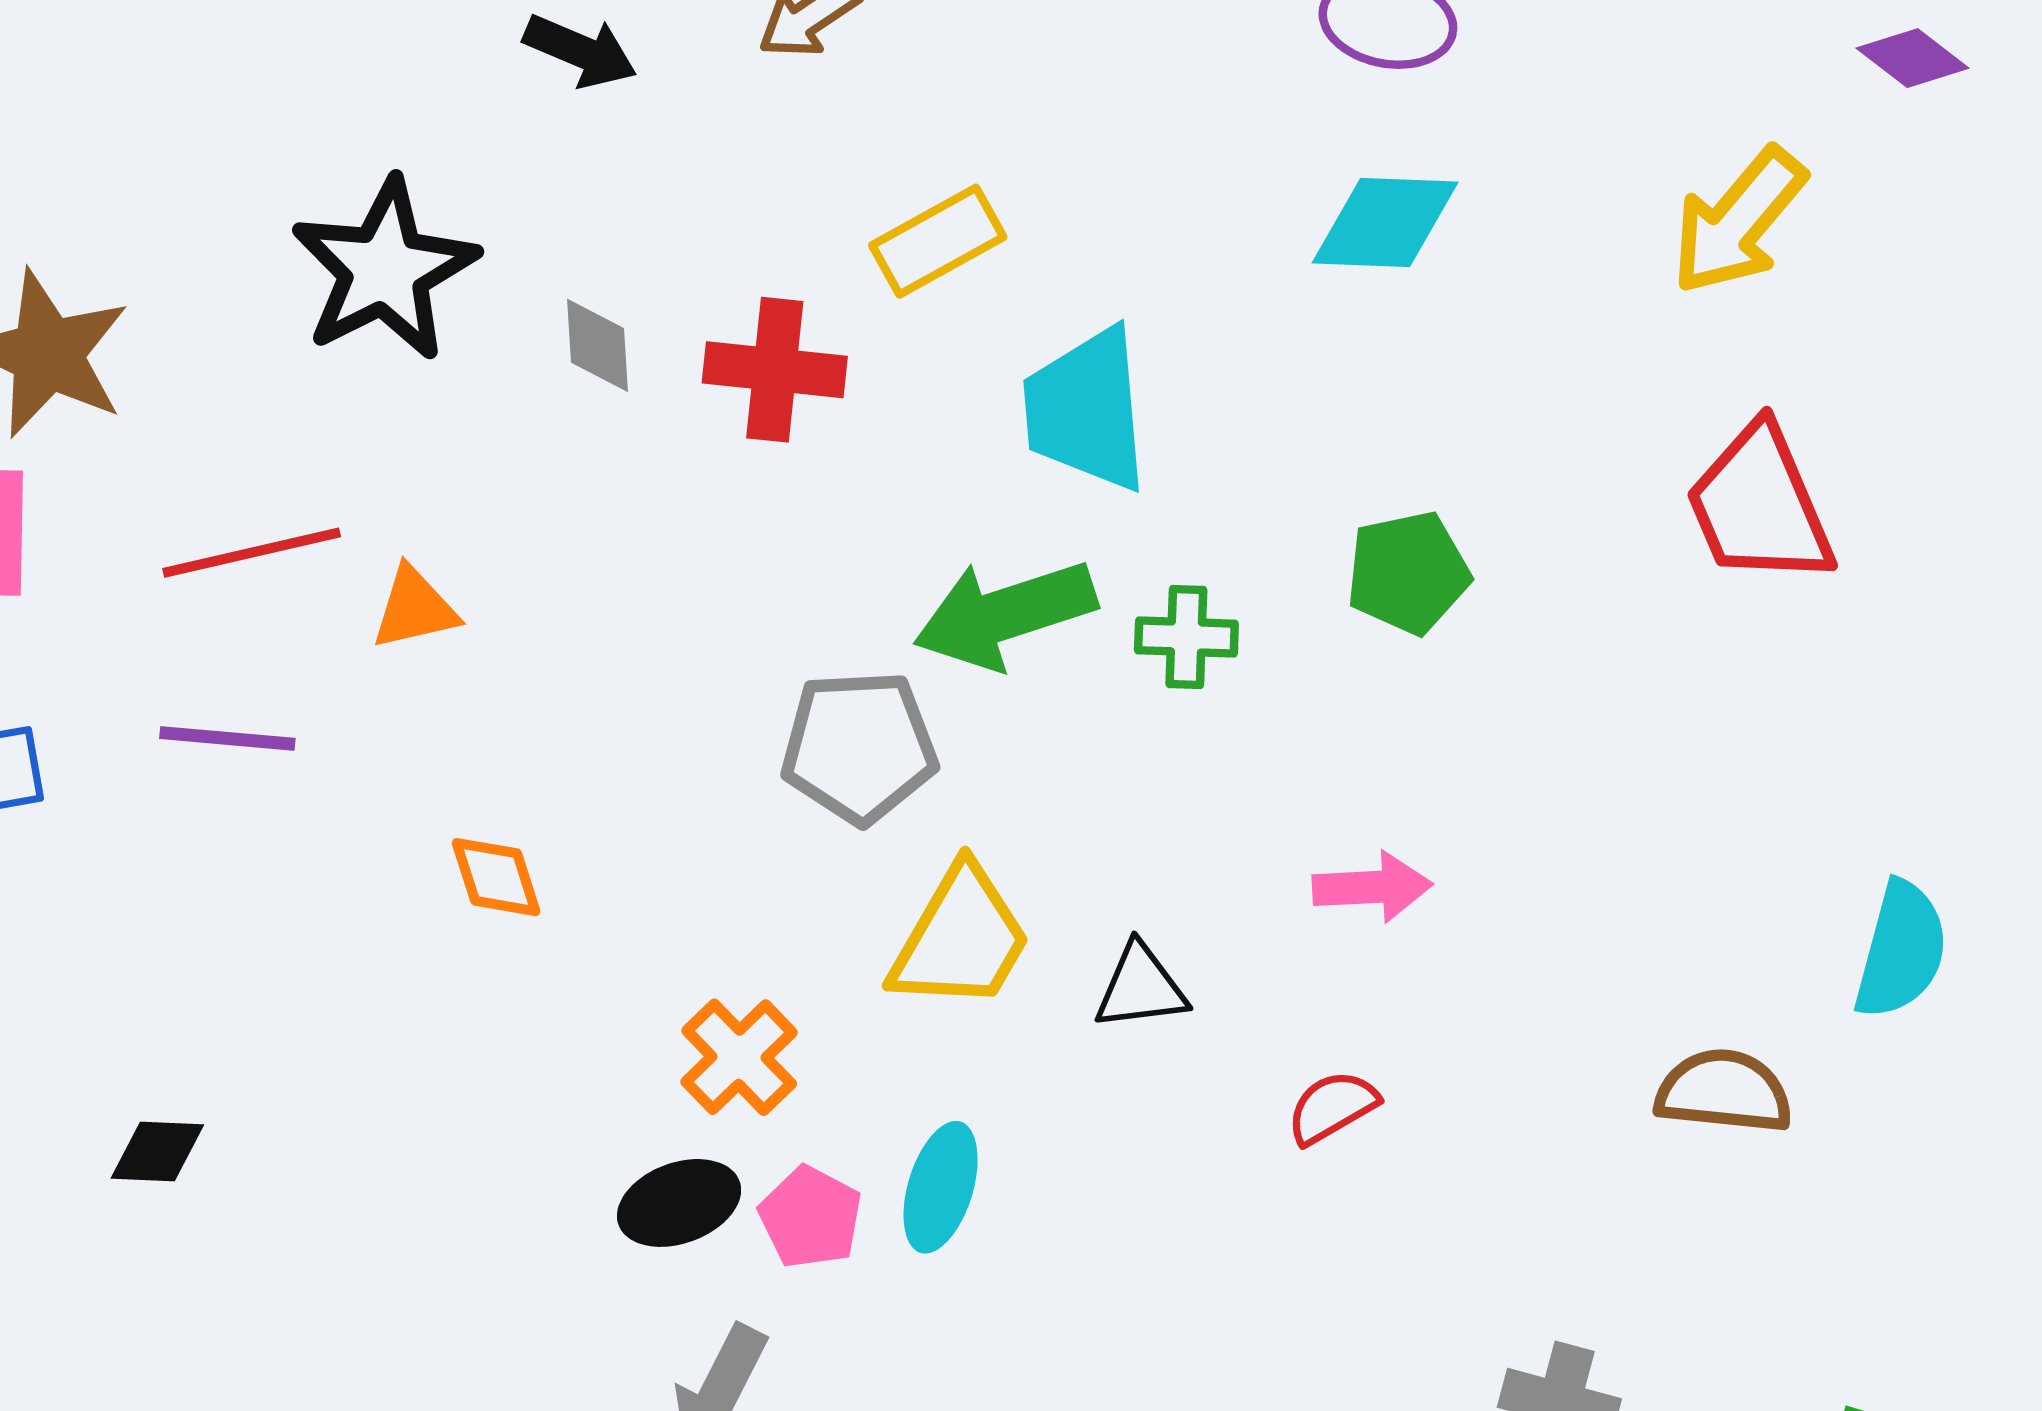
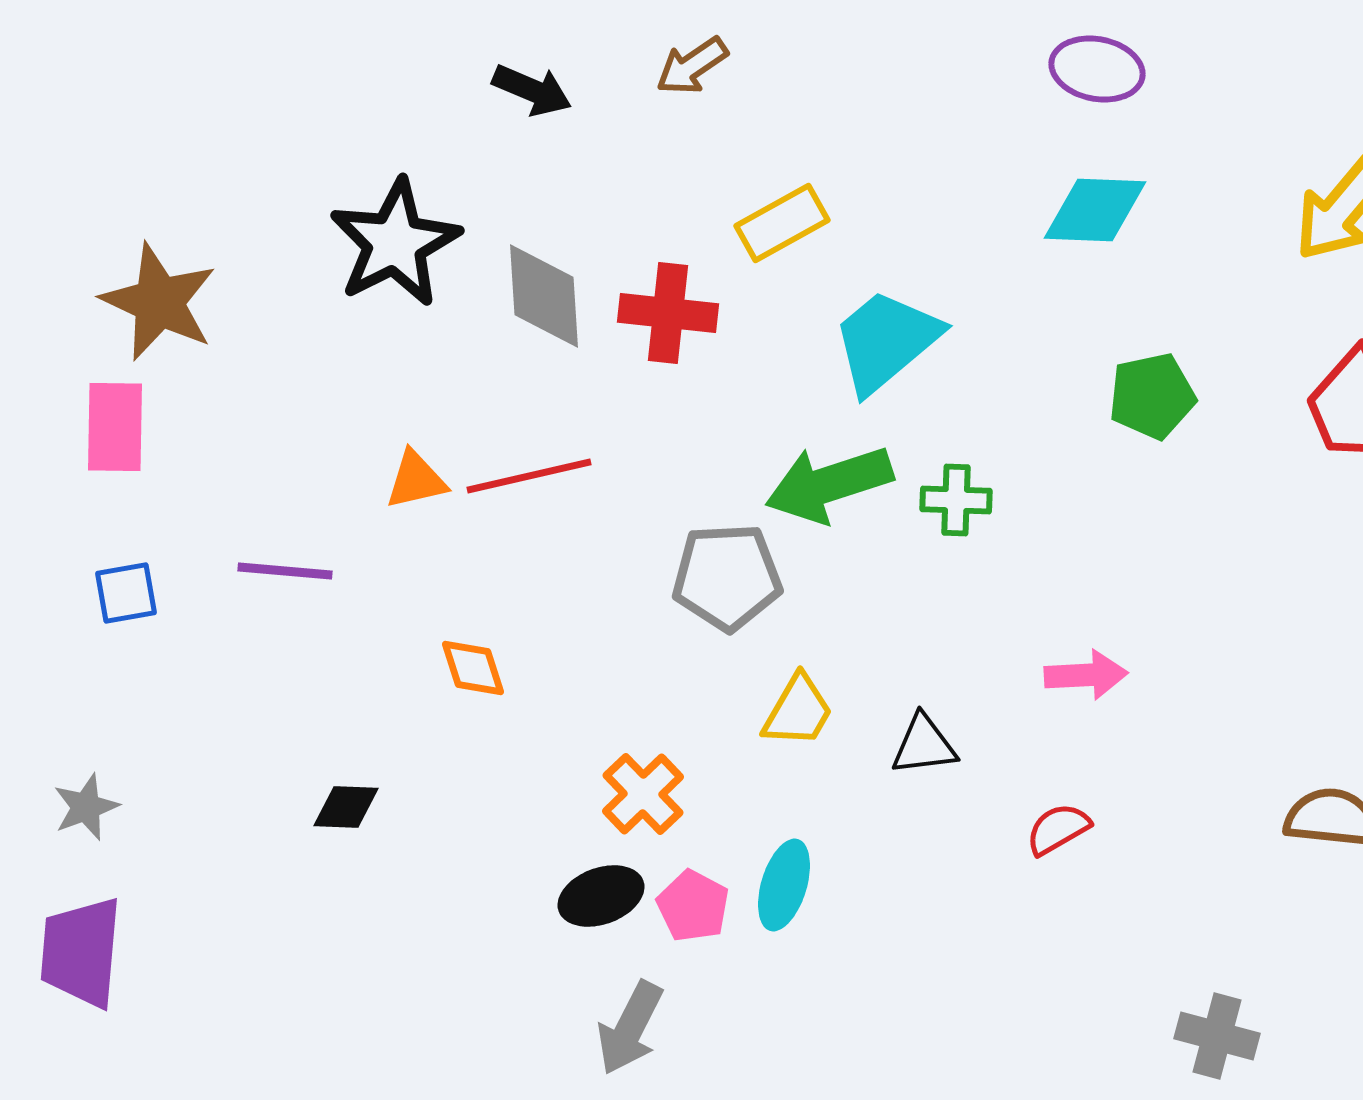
gray diamond: (598, 345) -> (544, 296), size x1.6
cyan trapezoid: (1086, 410) -> (886, 341), turned 55
red line: (252, 553) -> (529, 476), moved
green pentagon: (1408, 573) -> (1152, 396), moved
yellow trapezoid: (961, 939) -> (798, 711), size x0.7
black diamond: (157, 1152) -> (346, 807), moved

